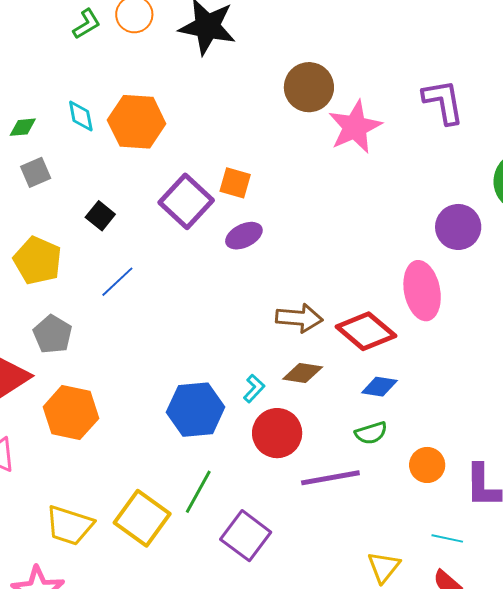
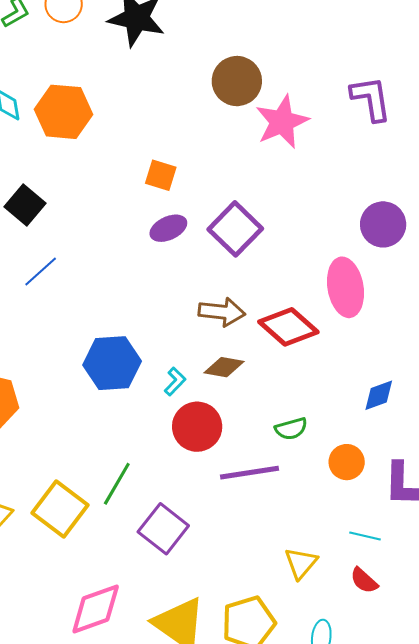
purple square: (186, 201) -> (235, 229), moved
black square: (100, 216) -> (25, 205), size x1.4
blue diamond: (379, 387) -> (379, 395), moved, turned -30
blue hexagon: (196, 410) -> (112, 363), moved

